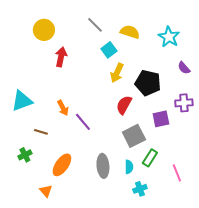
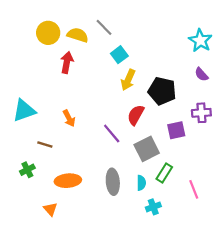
yellow semicircle: (130, 32) -> (78, 35), moved
cyan star: (169, 37) -> (200, 41), moved
purple line: (83, 122) -> (112, 134), moved
orange ellipse: (62, 165) -> (68, 181), turned 50

